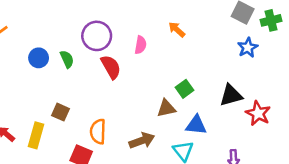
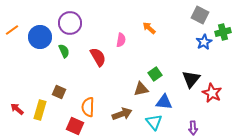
green cross: (271, 20) -> (223, 32), moved
purple circle: (97, 36) -> (70, 23), moved
blue circle: (39, 58) -> (40, 37), moved, size x1.5
black triangle: (231, 95) -> (191, 79), turned -36

